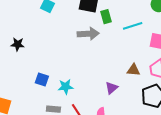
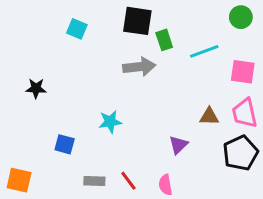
blue square: (42, 80) -> (65, 144), moved
cyan star: (66, 87) -> (110, 122), moved

